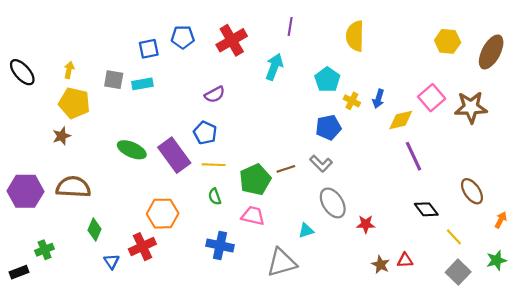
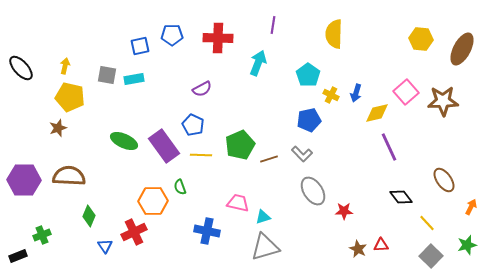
red cross: (232, 40) -> (218, 38), turned 32
green pentagon: (255, 180) -> (240, 145), moved
green semicircle: (215, 197) -> (180, 187), moved
cyan triangle: (306, 231) -> (263, 217), moved

